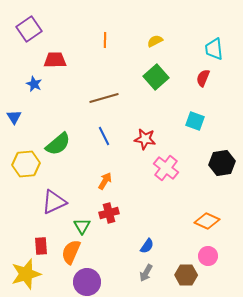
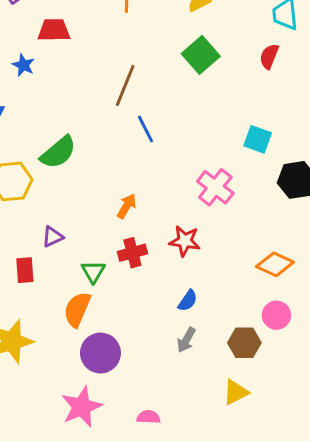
brown line: (104, 98) -> (125, 85), turned -52
cyan square: (195, 121) -> (258, 139), moved
blue line: (104, 136) -> (146, 129), moved
red star: (145, 139) -> (185, 241), moved
purple triangle: (54, 202) -> (52, 237), size x0.6
red rectangle: (41, 246) -> (25, 270), moved

